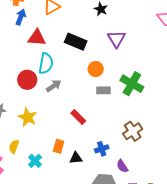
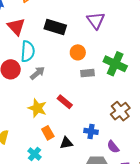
red triangle: (37, 38) -> (16, 27), turned 48
yellow star: (28, 117) -> (37, 108), moved
orange rectangle: (59, 146) -> (48, 133), turned -40
blue cross: (102, 149) -> (91, 131), turned 32
cyan cross: (35, 161) -> (34, 154), moved

